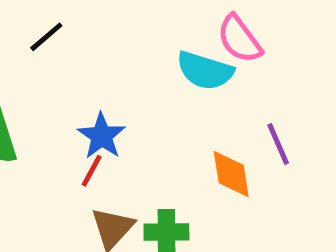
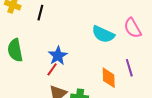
black line: (46, 37) -> (40, 13), turned -42
pink semicircle: (240, 39) -> (133, 28), moved

